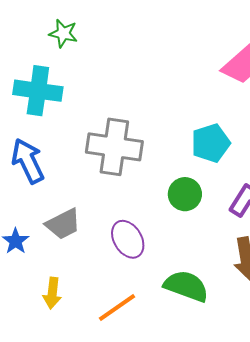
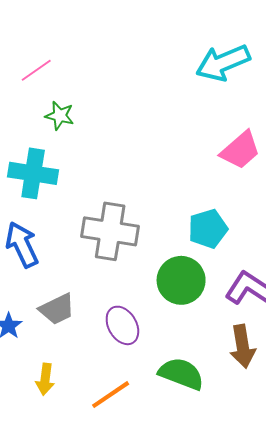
green circle: (185, 194) -> (181, 280), size x1.4

